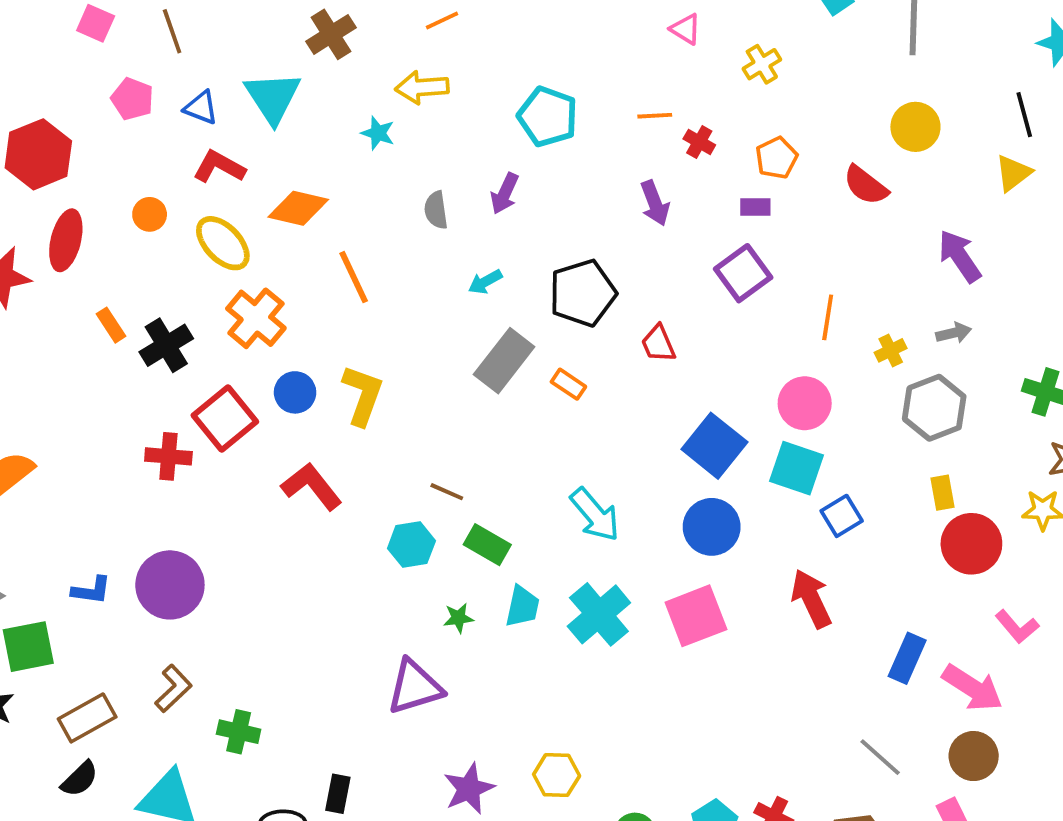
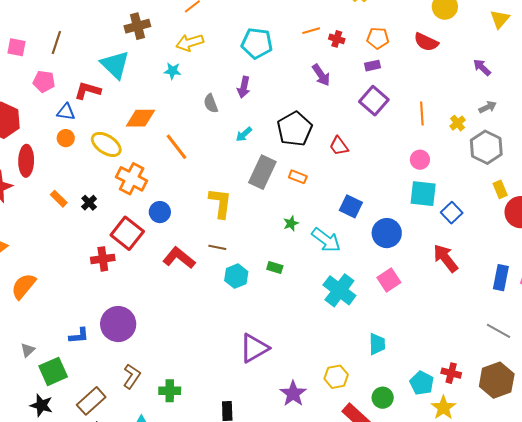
brown line: (172, 31) -> (56, 43), turned 50
brown cross: (331, 34) -> (137, 26), turned 30
blue triangle: (201, 108) -> (66, 112), moved
orange pentagon: (777, 158) -> (378, 38), turned -30
red L-shape: (219, 167) -> (88, 91), moved
purple arrow: (960, 256) -> (482, 67), size x0.7
black cross: (166, 345) -> (89, 203), size x0.6
yellow L-shape: (363, 395) -> (220, 203), moved
pink circle: (805, 403) -> (420, 160), size x0.7
blue square: (714, 446) -> (351, 206), moved, size x0.7
brown line: (447, 492) -> (217, 247), moved
green rectangle: (487, 545) -> (275, 268), size x0.7
cyan trapezoid: (522, 606) -> (377, 344), moved
pink square: (696, 616) -> (389, 280), size x0.7
green star: (458, 618) -> (291, 223), moved

